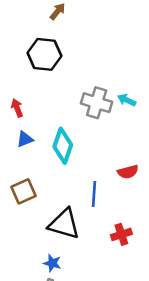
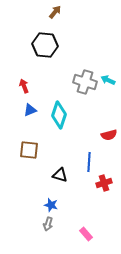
brown square: (24, 191) -> (29, 150), turned 30
blue line: (94, 194) -> (89, 162), moved
black triangle: (64, 224) -> (60, 175), size x0.6

